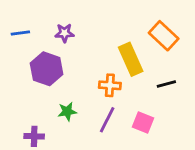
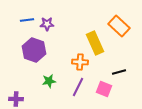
blue line: (20, 33) -> (27, 20), moved
black line: (166, 84) -> (119, 72), moved
purple cross: (34, 136) -> (16, 99), moved

